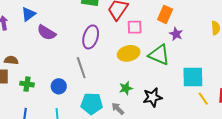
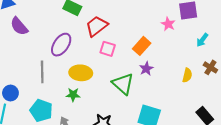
yellow ellipse: (129, 53) -> (81, 73), moved
blue circle: (59, 86) -> (10, 93), moved
green star: (126, 88) -> (73, 95), moved

